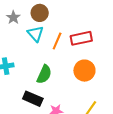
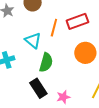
cyan triangle: (35, 34) -> (33, 41), moved
black rectangle: (33, 99) -> (38, 88), turned 42

